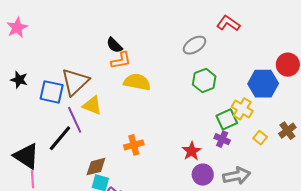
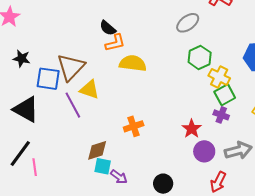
black star: (19, 80) -> (22, 58), moved
yellow cross: (242, 109) -> (219, 77), moved
black line: (60, 138) -> (20, 154), moved
black triangle: (26, 156) -> (26, 109), moved

